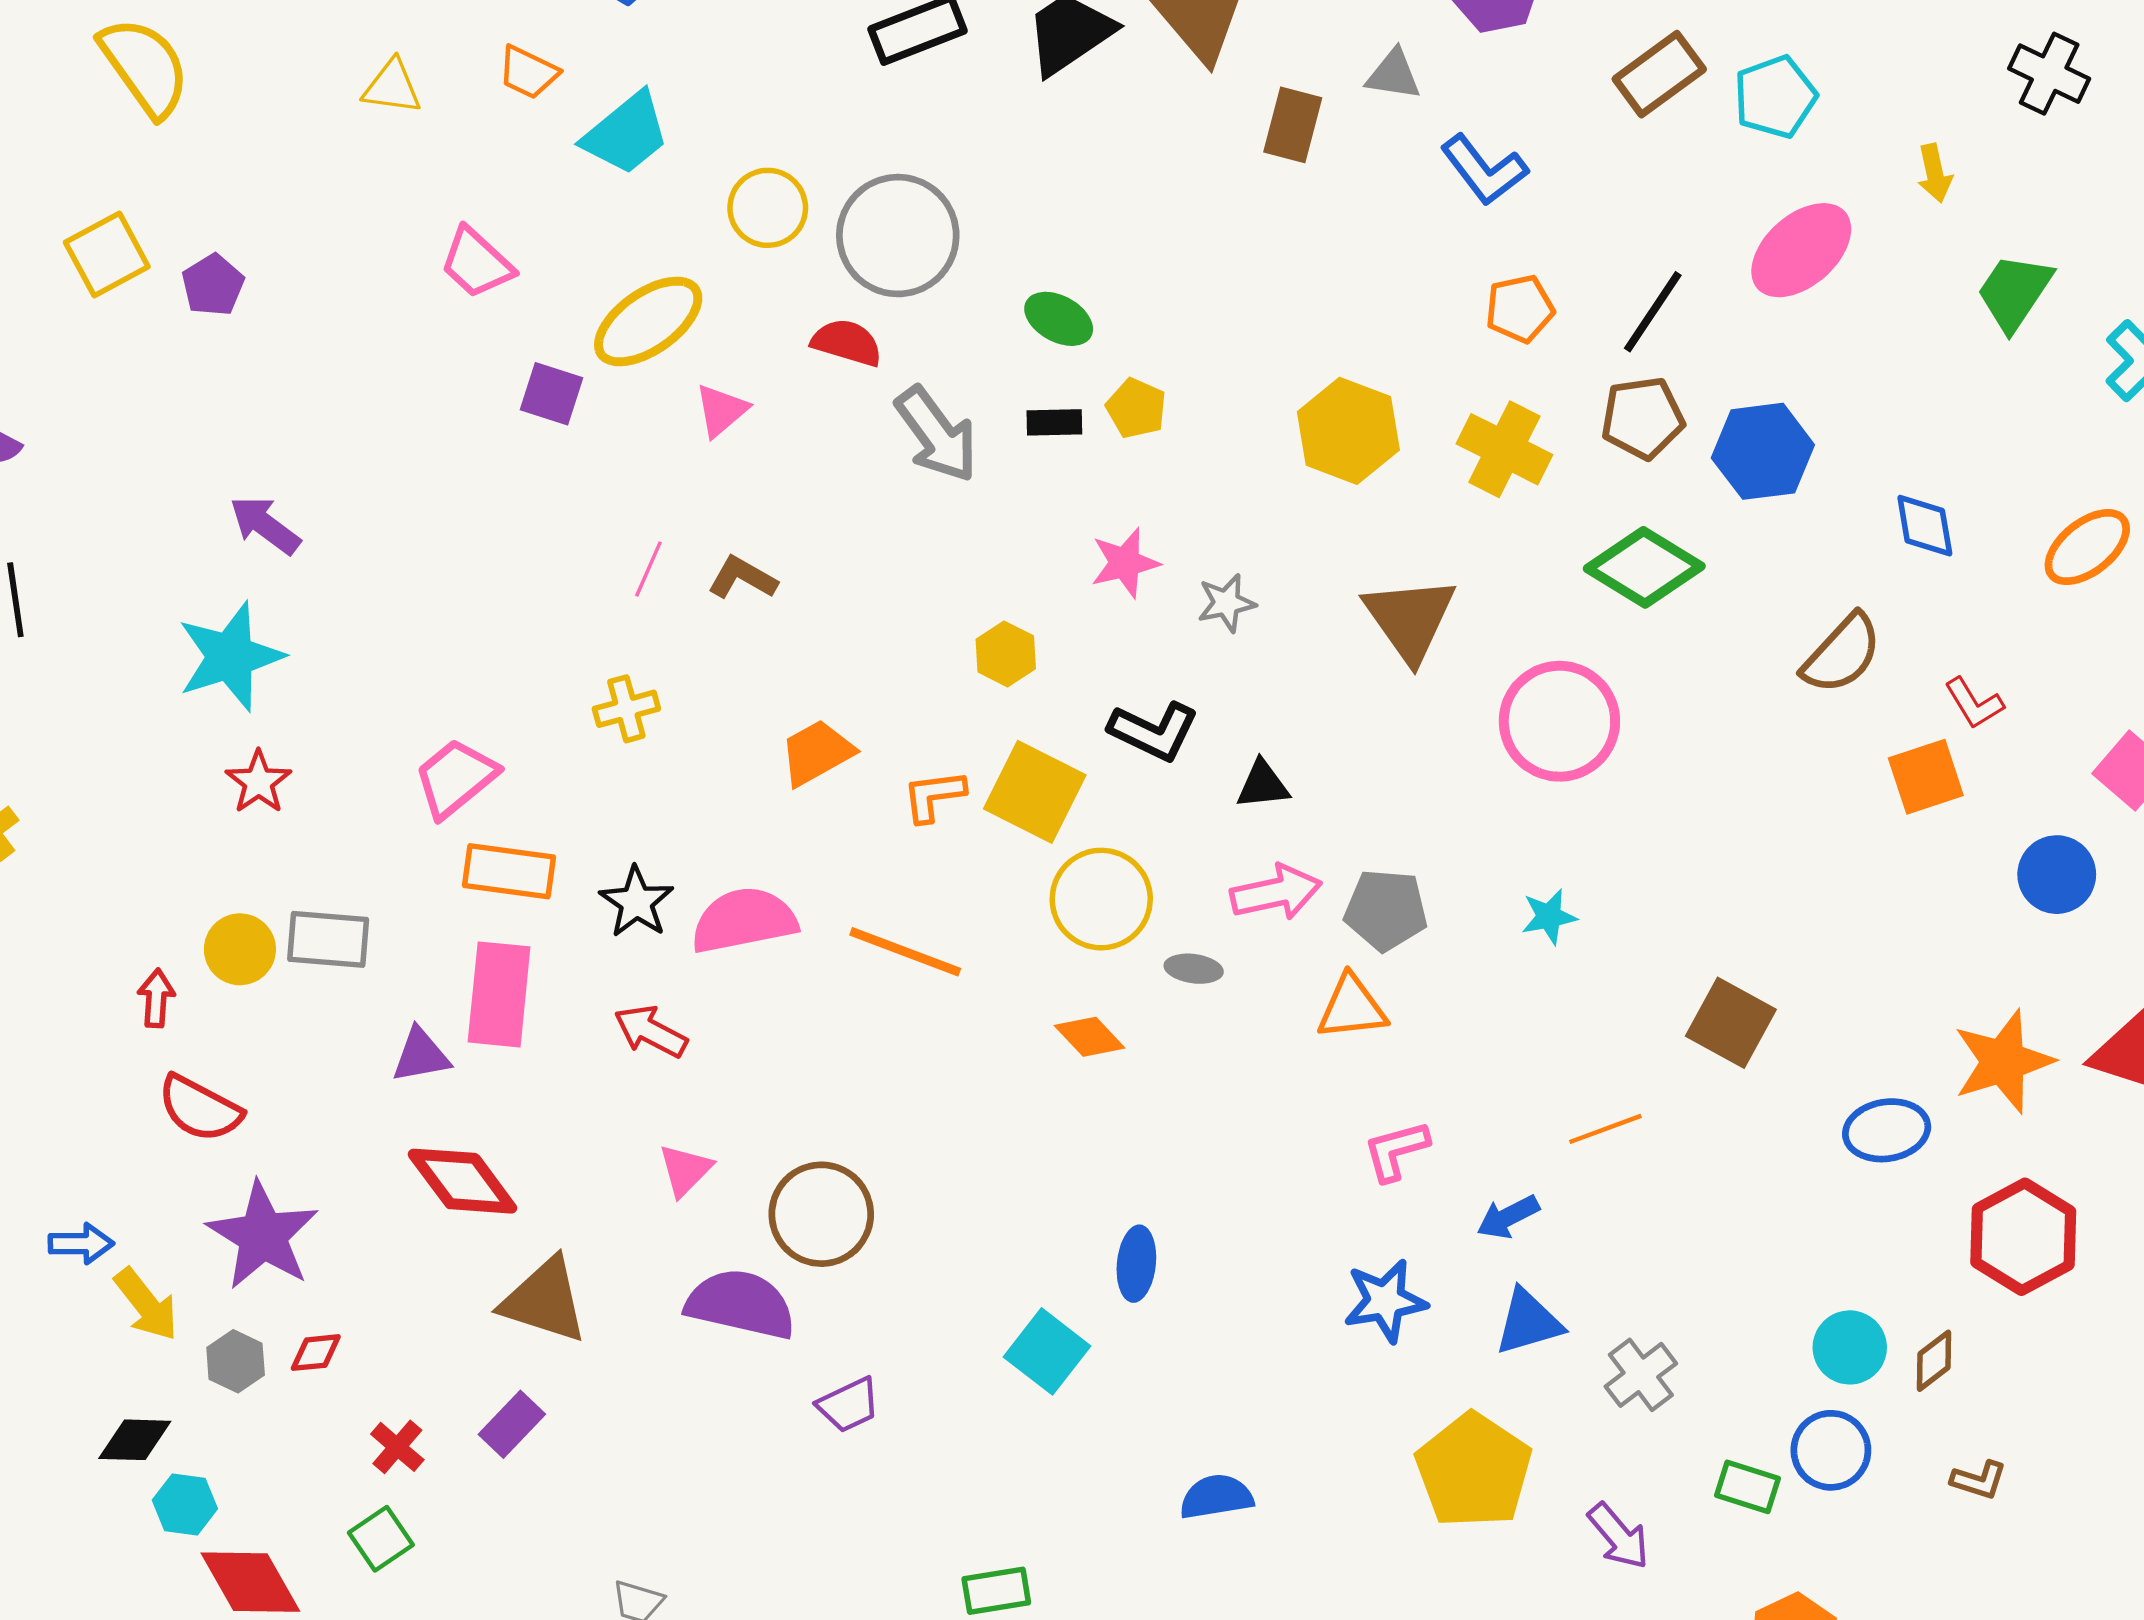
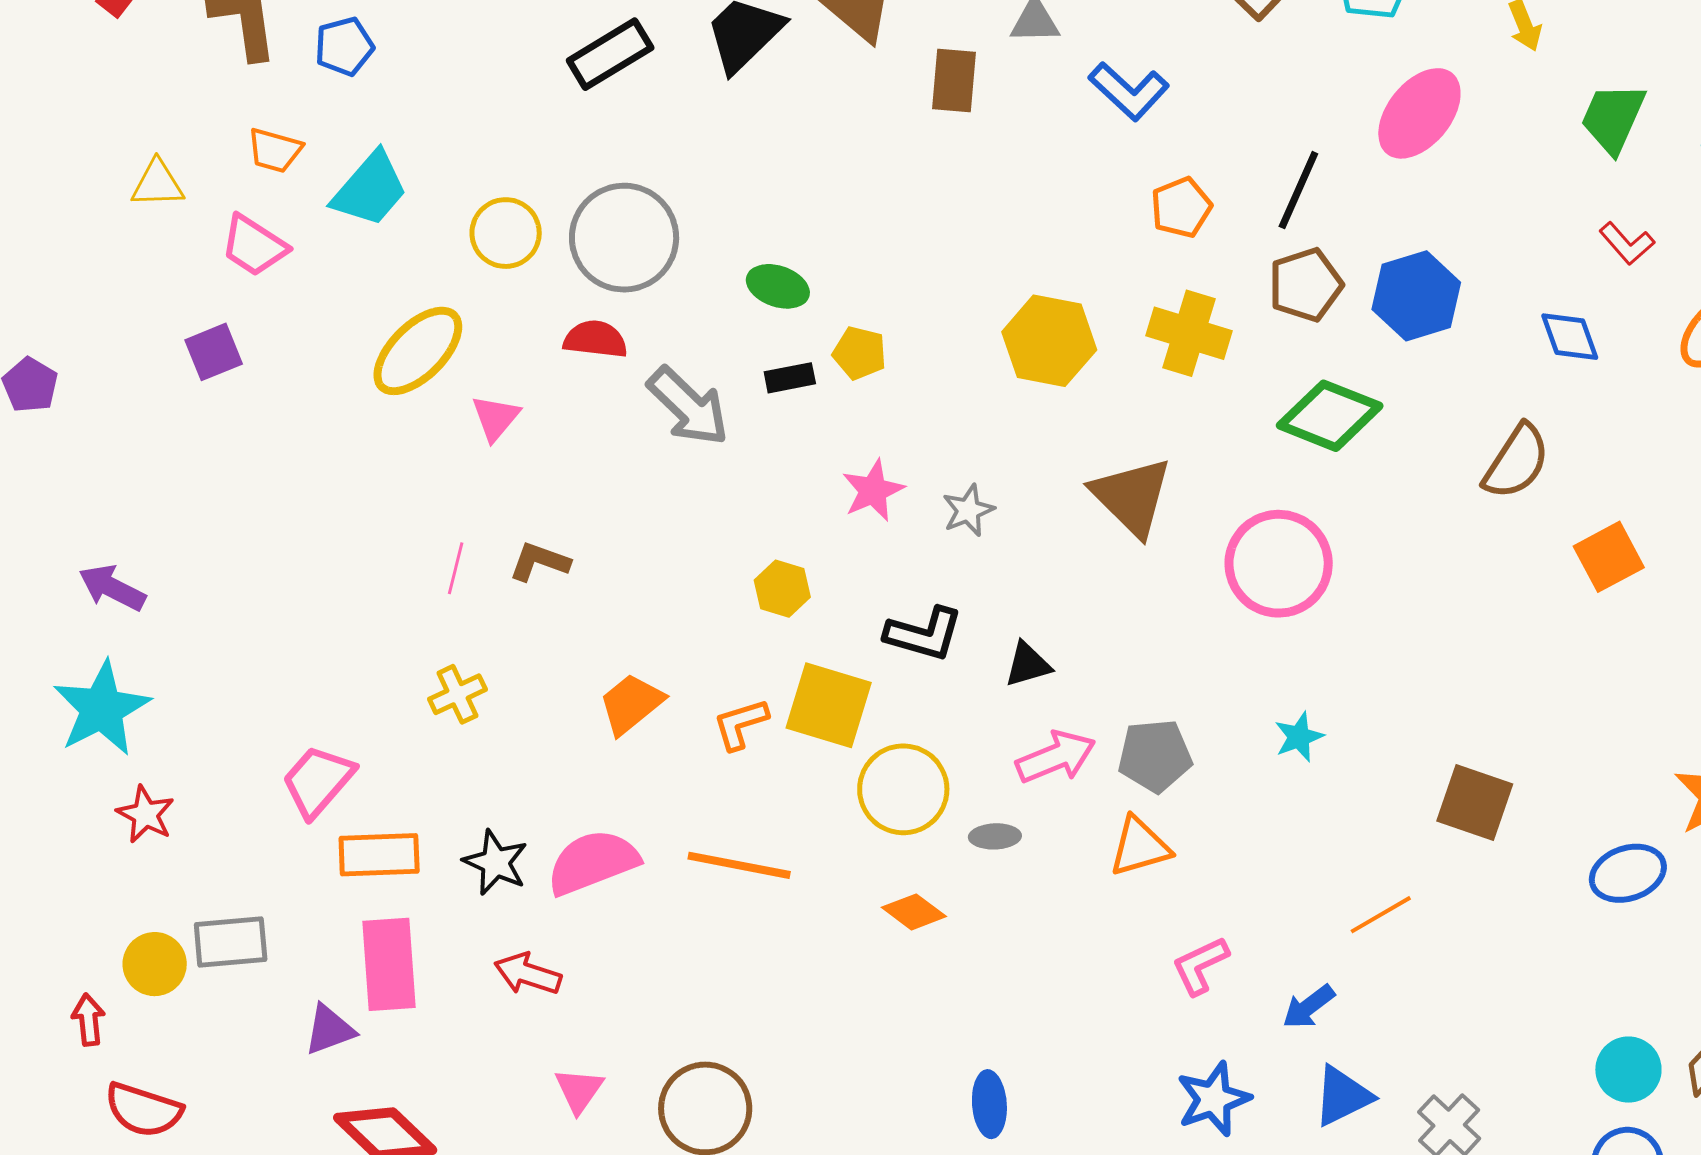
pink trapezoid: (476, 263) -> (254, 246), moved
purple square: (552, 394) -> (214, 352), moved, turned -30
red L-shape: (1974, 703) -> (1627, 243), moved

